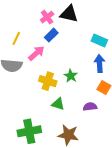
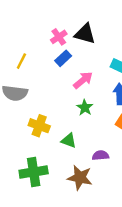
pink arrow: (36, 53) -> (83, 80), moved
yellow cross: (48, 81) -> (39, 126), moved
purple semicircle: (90, 107) -> (101, 155), moved

